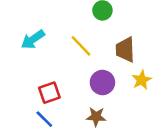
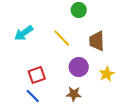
yellow star: (142, 80) -> (107, 74), moved

